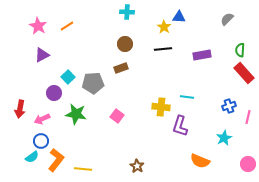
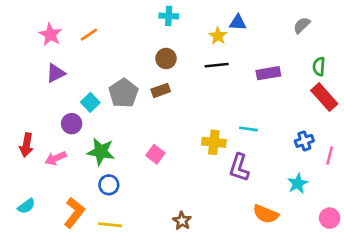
gray pentagon: (93, 83) -> (123, 93), moved, turned -30
blue circle: (41, 141) -> (109, 185), moved
cyan semicircle: (32, 157) -> (26, 206), moved

